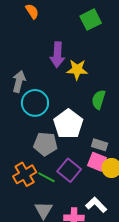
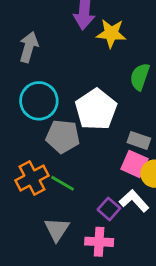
cyan circle: (35, 103) -> (39, 101), moved
purple square: (69, 170) -> (109, 209), moved, size x0.7
white L-shape: (96, 205) -> (134, 201), moved

